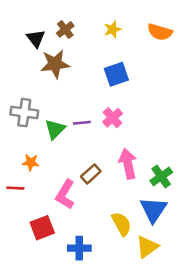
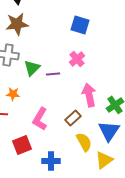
brown star: (55, 64) -> (17, 24), moved
blue square: (116, 74) -> (80, 25), turned 36
purple line: (82, 123) -> (53, 74), moved
brown rectangle: (91, 174) -> (73, 118), moved

